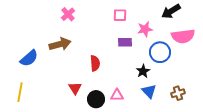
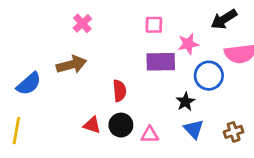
purple rectangle: (125, 42) -> (161, 62), size x1.5
red triangle: (75, 88) -> (92, 125), turned -40
black circle: (96, 99) -> (121, 125), moved

